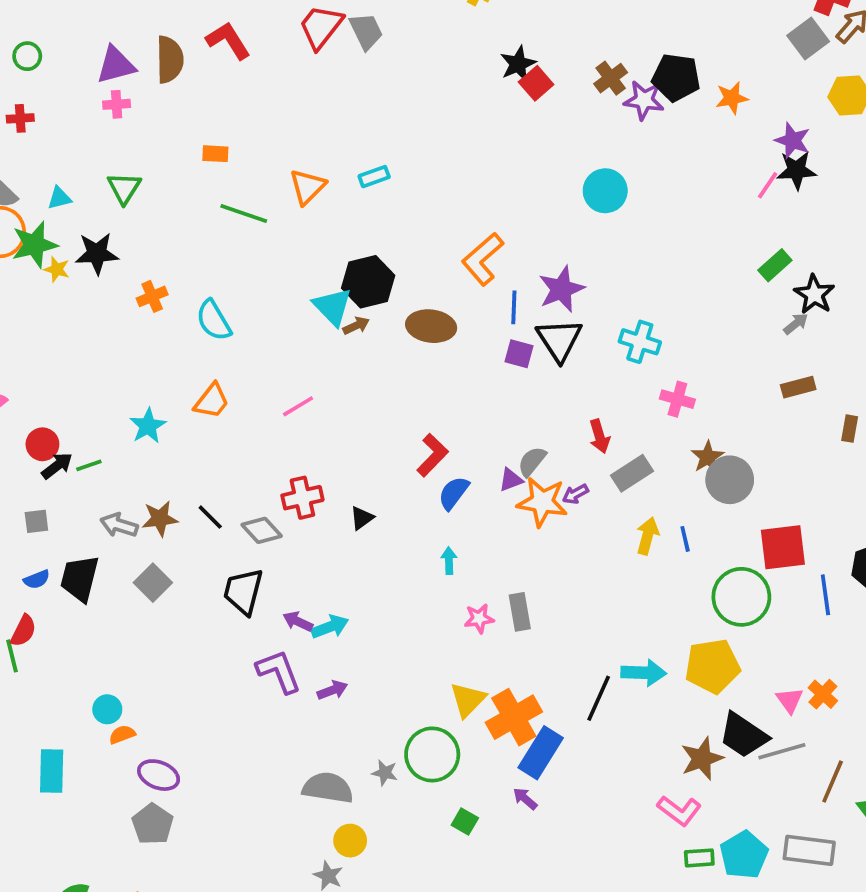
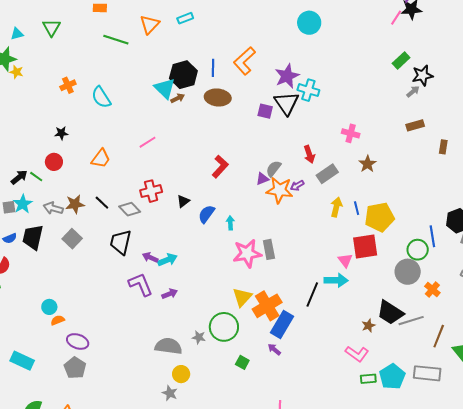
black star: (97, 253) -> (61, 133), moved, size x0.6
black star: (814, 294) -> (423, 75), turned 30
blue line: (514, 307) -> (213, 68), moved
cyan cross: (640, 342) -> (308, 90), moved
orange trapezoid: (212, 401) -> (101, 159), moved
cyan star: (148, 426) -> (23, 204), moved
red circle: (42, 444) -> (54, 162), moved
green line: (89, 465) -> (36, 177), turned 56
gray circle: (730, 480) -> (408, 272), moved
blue semicircle: (454, 493) -> (206, 214), moved
red square: (783, 547) -> (365, 247), moved
green circle: (741, 597) -> (418, 250), moved, size x0.7
pink star: (479, 618) -> (247, 253), size x1.8
yellow pentagon: (712, 666) -> (379, 217), moved
pink triangle: (790, 700) -> (345, 260), moved
brown star: (702, 759) -> (368, 326), size x0.6
cyan rectangle: (52, 771) -> (22, 361), moved, turned -65

